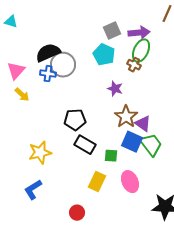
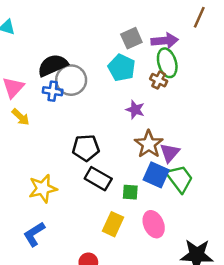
green ellipse: (141, 51) -> (167, 63), turned -40
purple triangle: (143, 124) -> (170, 153), turned 36

